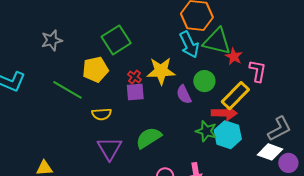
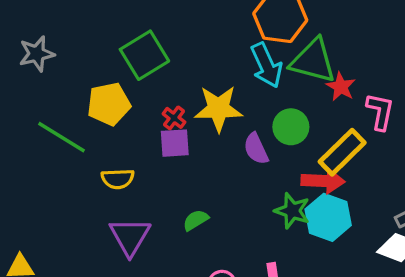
green semicircle: (149, 138) -> (196, 220), size x0.6

